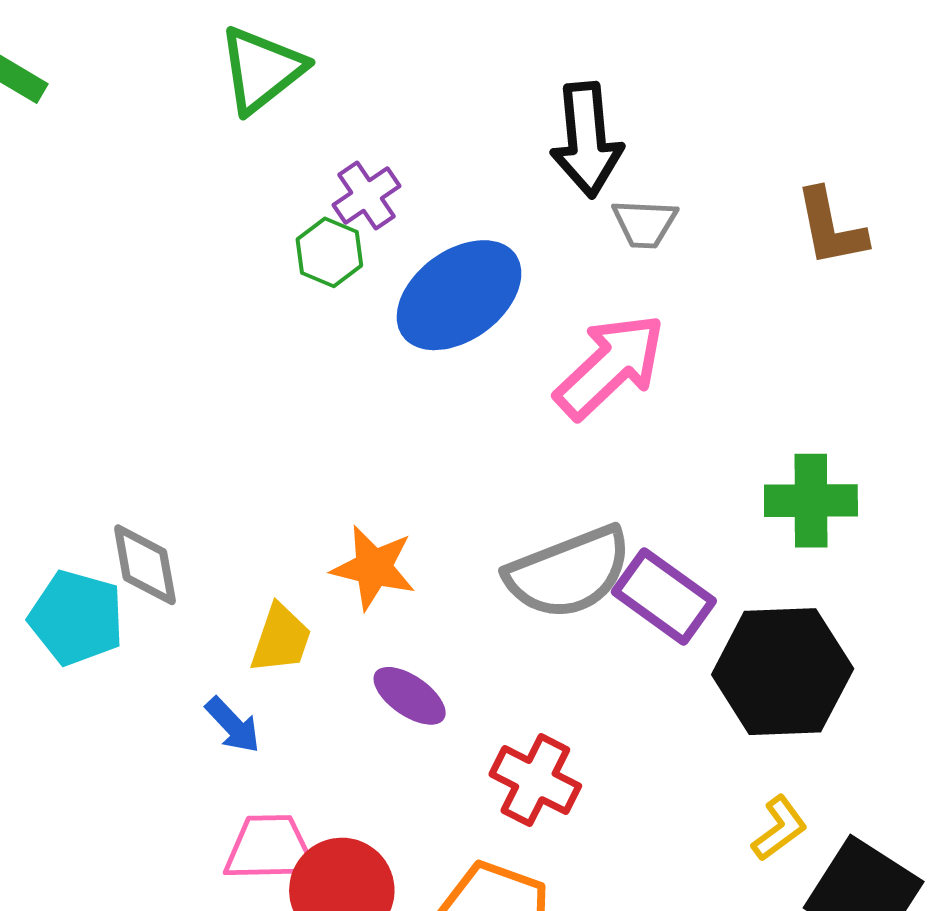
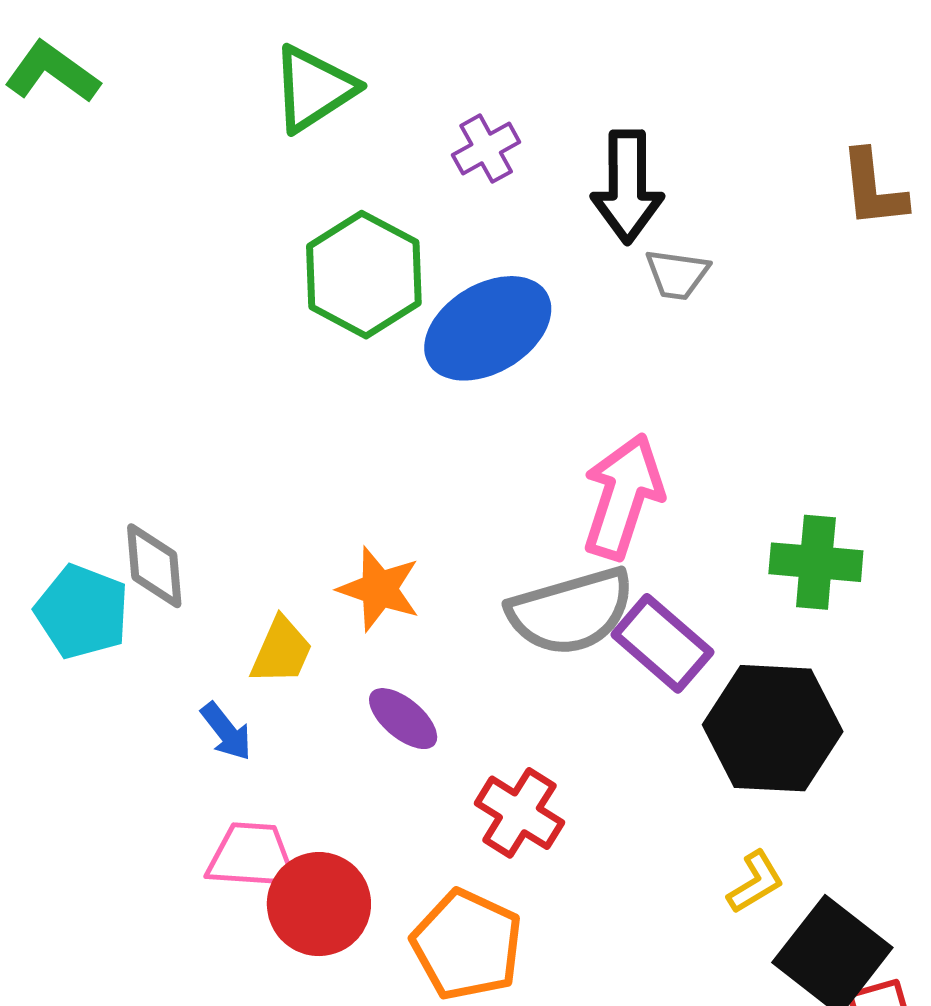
purple cross: (366, 196) -> (486, 149), moved
brown L-shape: (831, 227) -> (873, 189), moved
green hexagon: (329, 252) -> (364, 275), size x1.8
pink arrow: (610, 366) -> (623, 496), moved, turned -34

